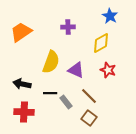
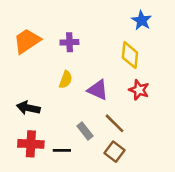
purple cross: (68, 27) -> (69, 42), moved
yellow diamond: (101, 43) -> (130, 55), turned -55
yellow semicircle: (51, 62) -> (66, 80), size x0.6
black line: (50, 93) -> (62, 150), moved

